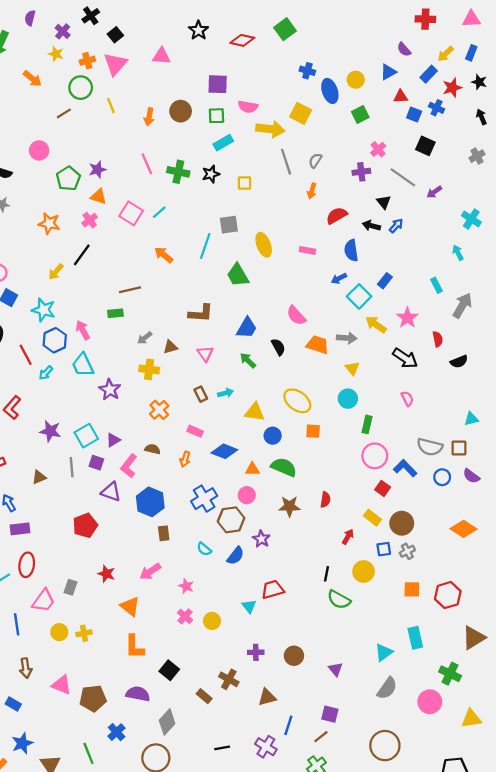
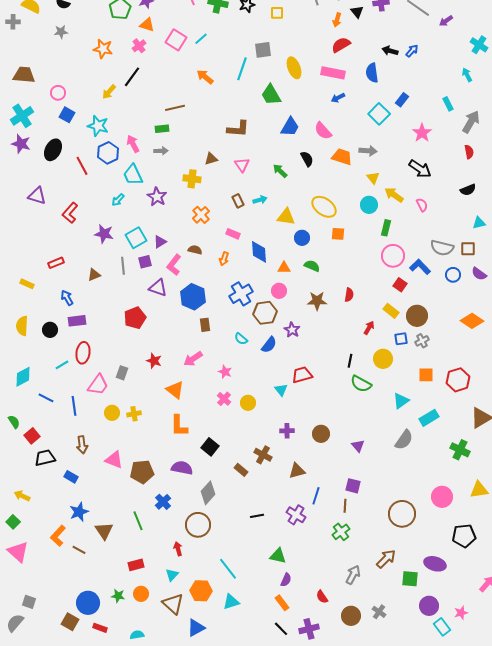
black triangle: (384, 202) -> (357, 12), moved
red semicircle: (337, 216) -> (341, 45), moved
pink rectangle: (307, 250) -> (333, 73), size x1.6
blue arrow: (339, 278) -> (338, 98), moved
yellow arrow: (376, 324) -> (394, 195), moved
blue trapezoid: (247, 328) -> (290, 127), moved
gray arrow: (145, 338) -> (161, 151), moved, turned -144
red semicircle: (438, 339) -> (469, 152), moved
black semicircle: (459, 362) -> (468, 190), moved
cyan arrow: (46, 373) -> (118, 200), moved
blue diamond: (224, 451) -> (259, 252), turned 65
purple square: (96, 463) -> (145, 262), turned -32
green semicircle: (284, 467) -> (312, 266), size x0.7
cyan rectangle: (415, 638) -> (429, 418), turned 72
cyan triangle: (384, 652) -> (401, 401), moved
gray semicircle: (387, 688) -> (404, 440), moved
pink circle: (430, 702) -> (442, 497), moved
brown line: (321, 737) -> (345, 506), turned -48

